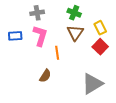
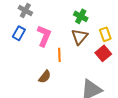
gray cross: (37, 13) -> (25, 10), moved, turned 32
blue rectangle: (15, 36) -> (19, 33), turned -64

